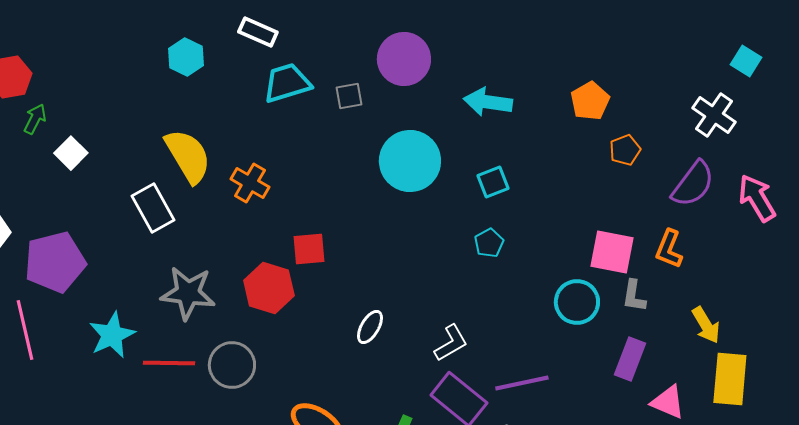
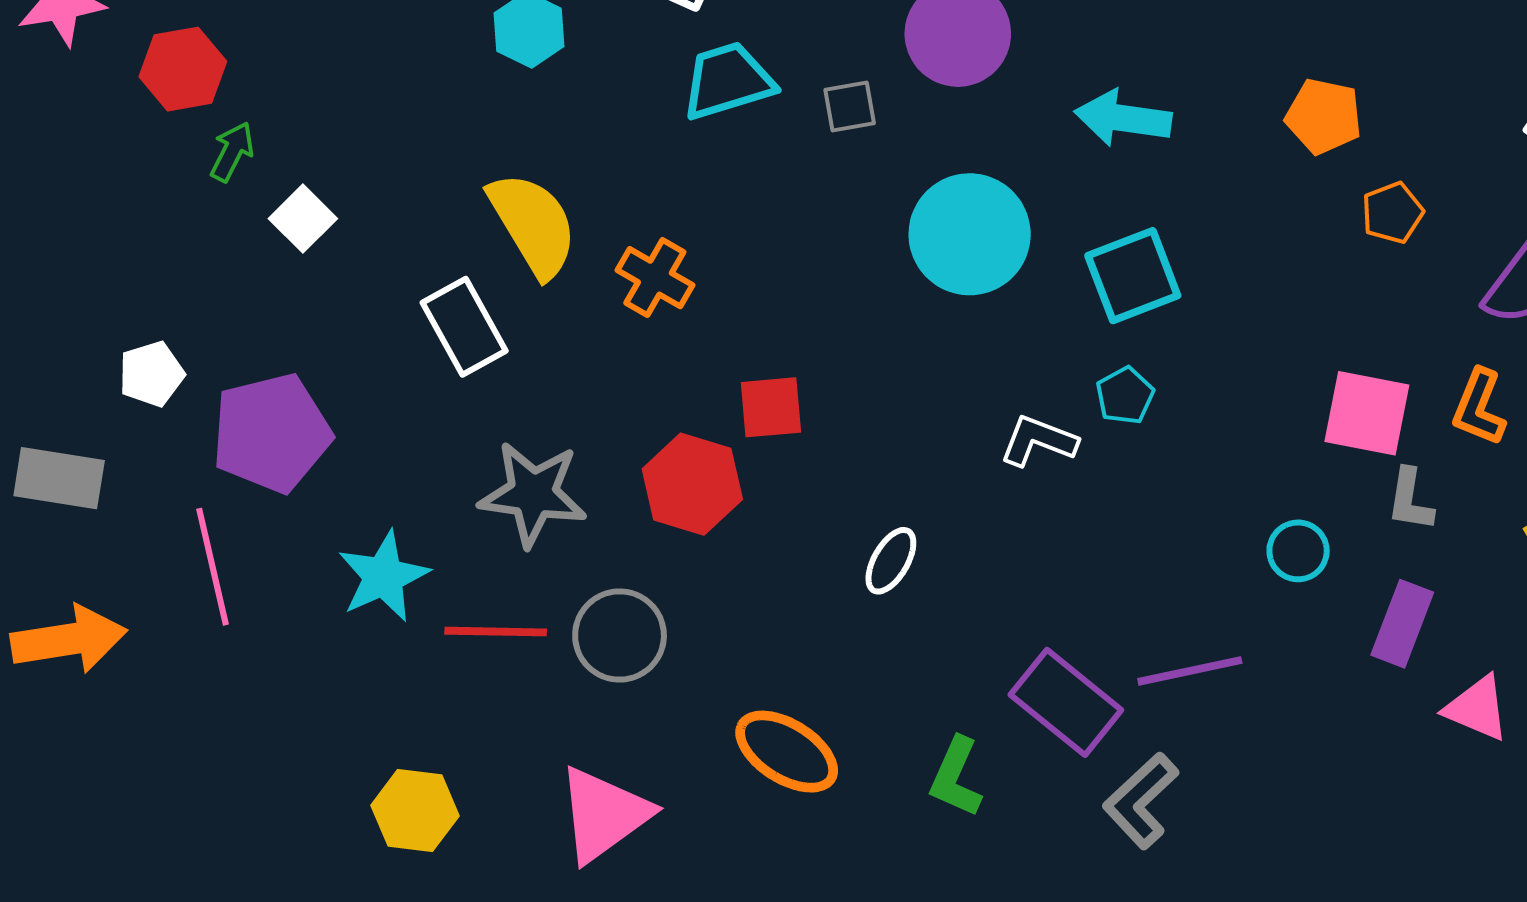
orange pentagon: (590, 101) -> (1324, 116), turned -30
cyan square: (493, 182) -> (1133, 276), size x1.5
cyan circle: (577, 302) -> (1298, 551), moved, size x0.7
white L-shape: (451, 343) -> (1038, 441), moved, turned -129

